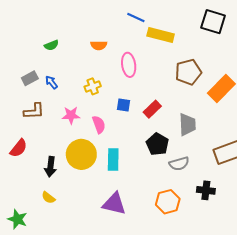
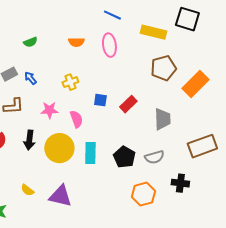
yellow rectangle: (161, 35) -> (153, 32), moved
pink ellipse: (129, 65) -> (109, 45), moved
black pentagon: (157, 144) -> (124, 157), moved
black arrow: (50, 167) -> (29, 140), moved
purple triangle: (114, 204) -> (60, 196), moved

